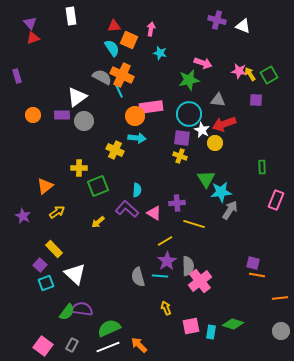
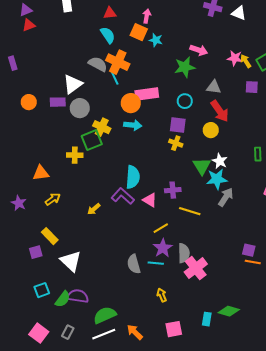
purple triangle: (30, 23) -> (26, 10), turned 48
orange square: (129, 40) -> (139, 32), moved
cyan circle: (189, 114) -> (185, 101), size x0.6
red arrow: (224, 124) -> (220, 111), turned -105
white star: (202, 130) -> (220, 161), moved
yellow cross: (115, 150) -> (102, 127), moved
orange triangle: (45, 186) -> (41, 173), turned 30
green square: (98, 186) -> (92, 140), moved
cyan semicircle: (137, 190) -> (133, 177), size x1.6
purple square: (40, 265) -> (36, 252), turned 32
cyan square: (46, 283) -> (42, 290), moved
pink square: (191, 326) -> (174, 329), moved

